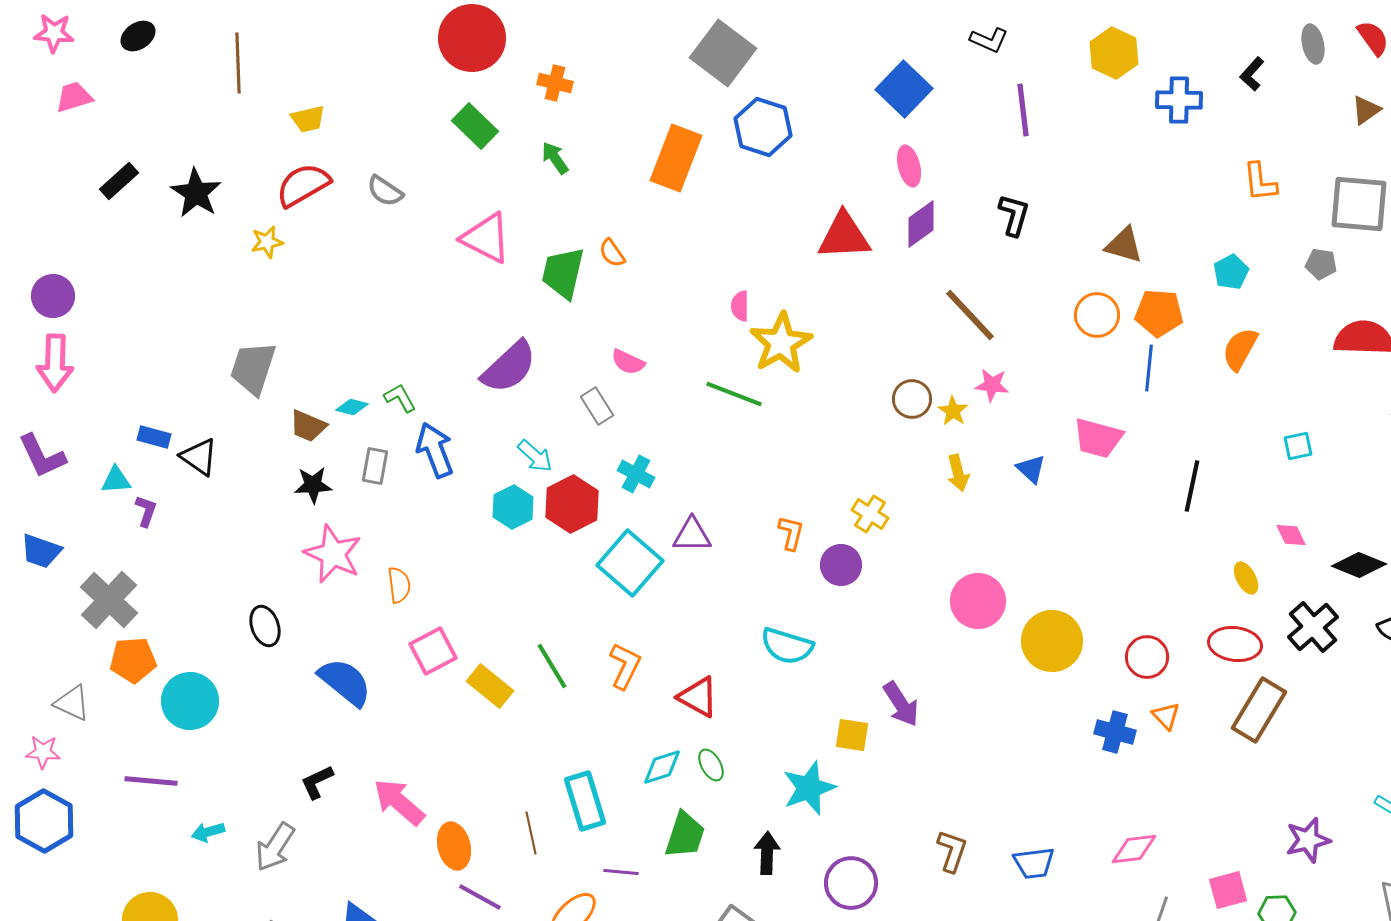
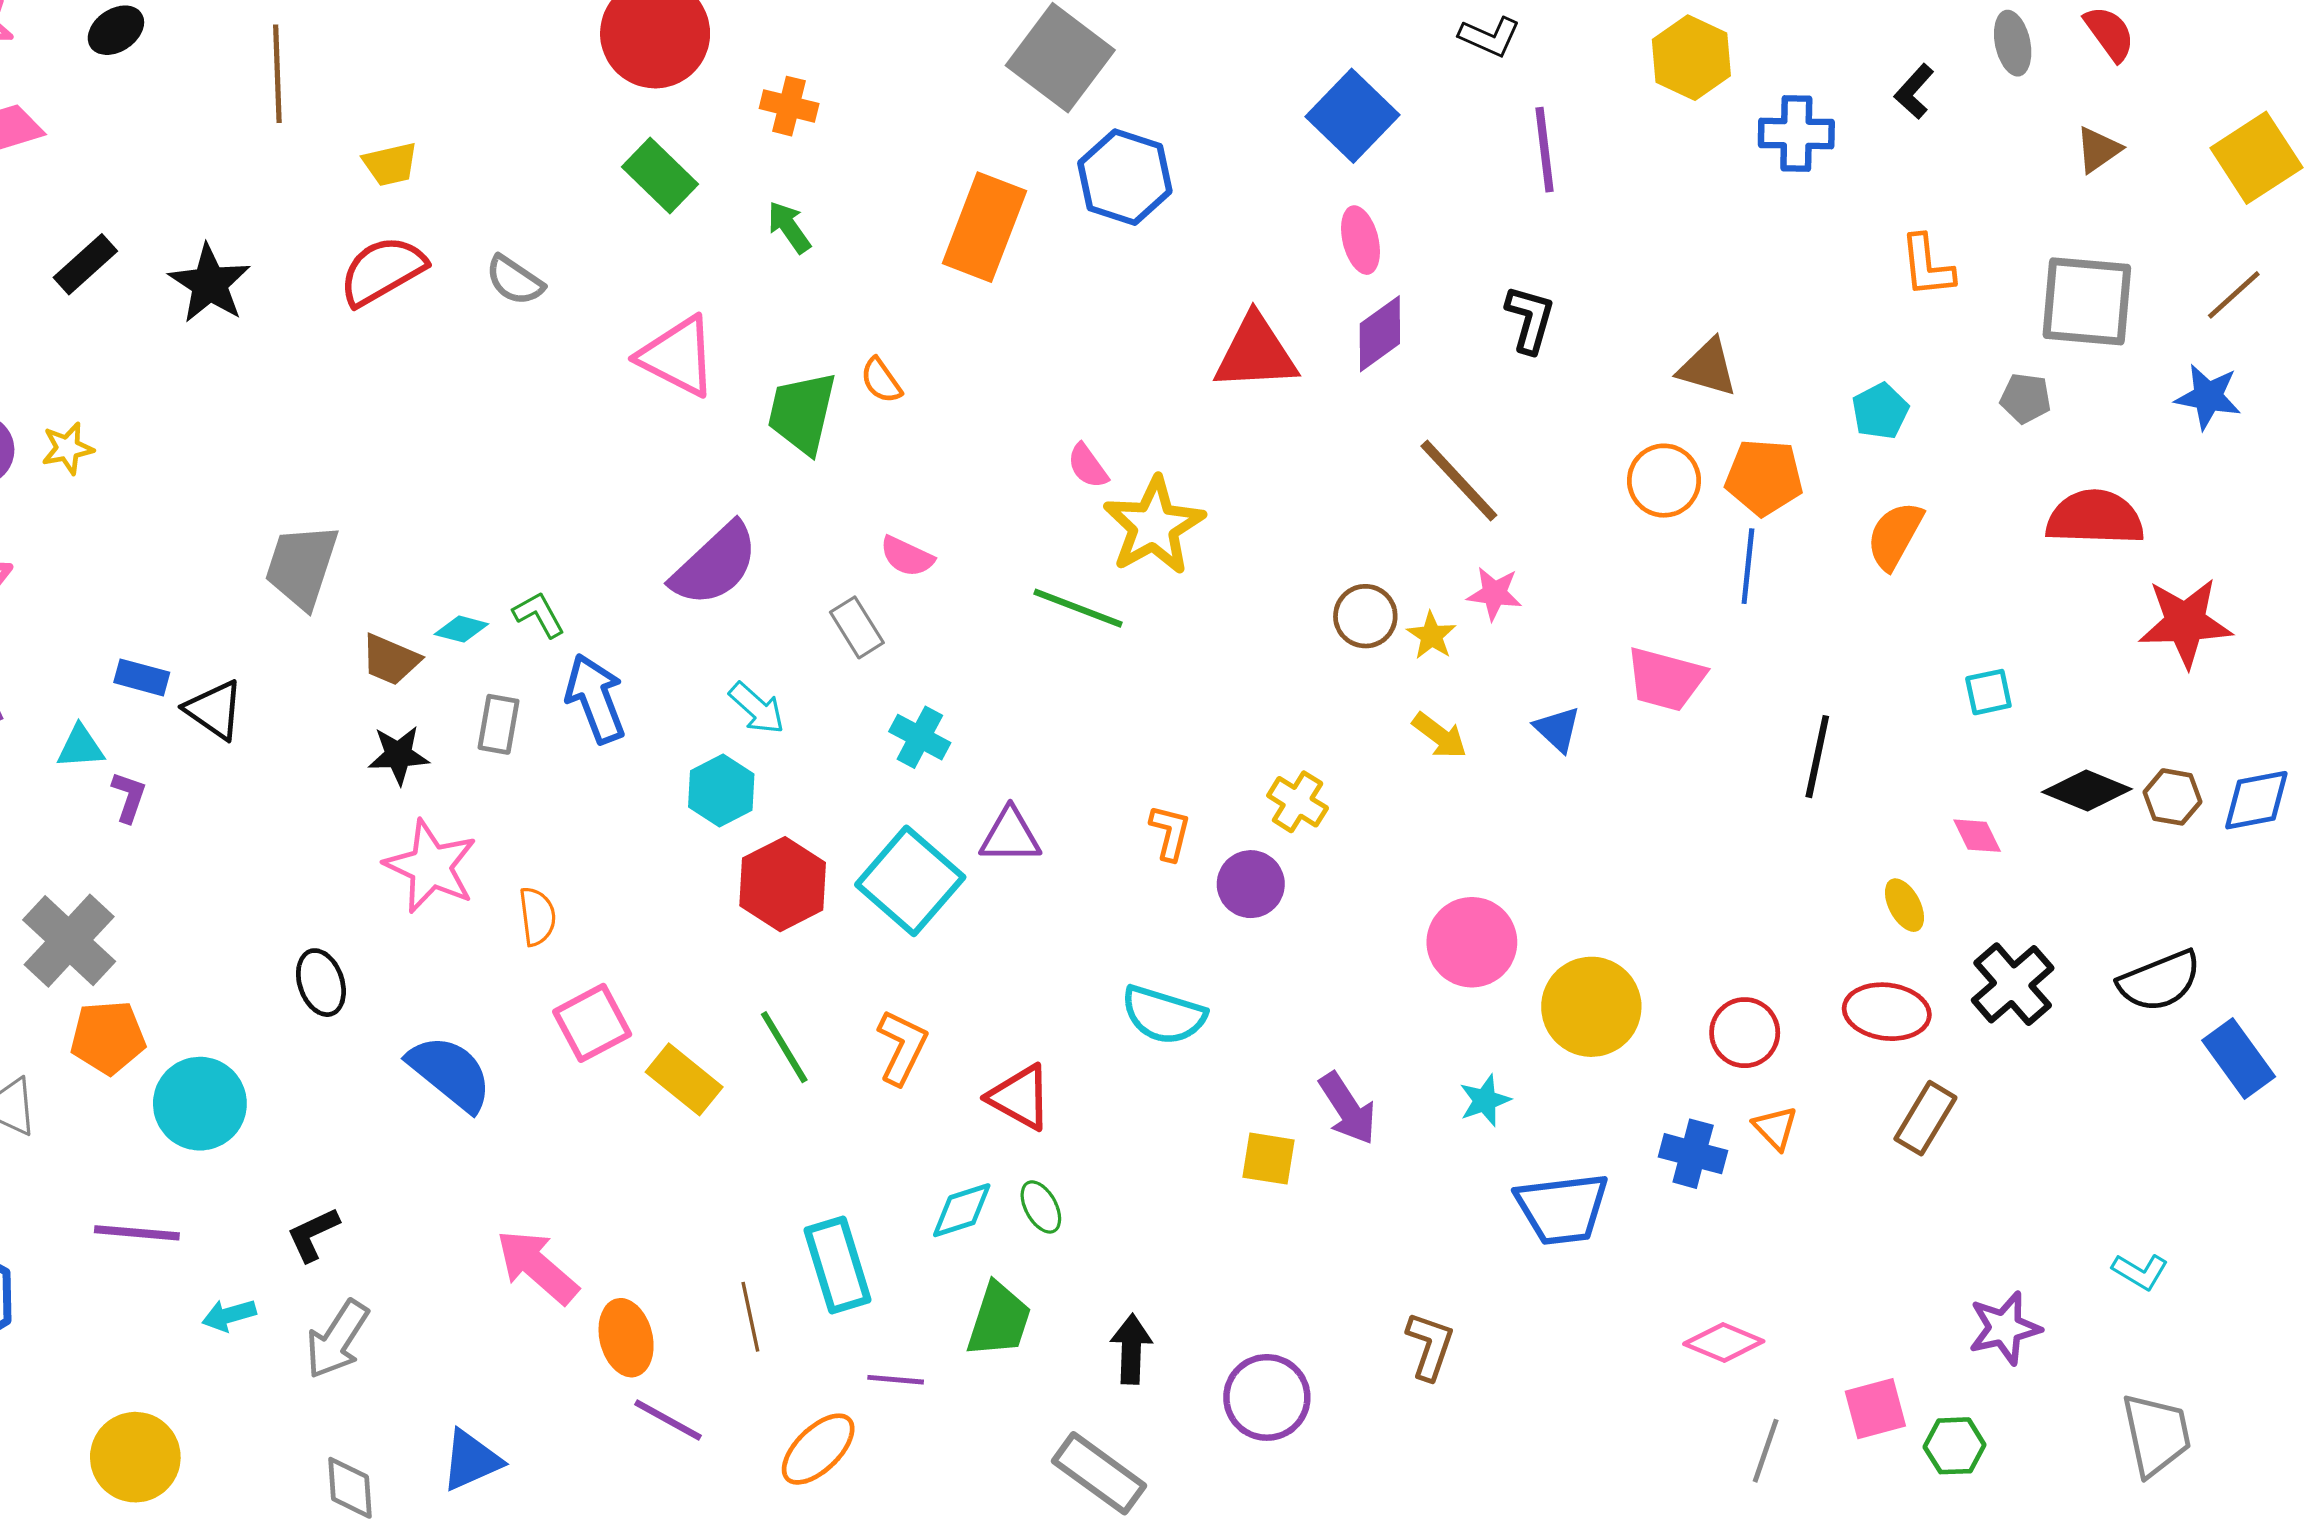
yellow star: (267, 242) -> (68, 448), moved
pink semicircle: (740, 306) -> (1088, 466), turned -36
yellow arrow: (958, 473) -> (1440, 736), turned -39
red hexagon: (572, 504) -> (783, 884), moved
black diamond: (1359, 565) -> (2087, 790), moved
brown rectangle: (1259, 710) -> (1925, 1118), size x0.7
black L-shape: (317, 782) -> (313, 1234), moved
cyan star: (809, 788) -> (1485, 1100), moved, size x0.6
pink diamond: (1134, 849) -> (1724, 1343), turned 30
blue trapezoid: (1034, 863) -> (1562, 1209), moved, size x1.4

